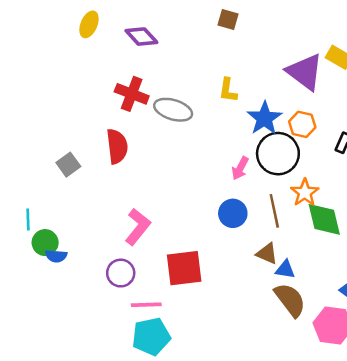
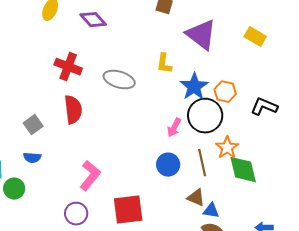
purple triangle: (305, 72) -> (201, 35), moved
red cross: (132, 94) -> (68, 67), moved
blue semicircle: (56, 256) -> (32, 158), moved

